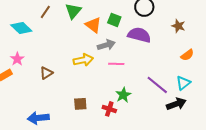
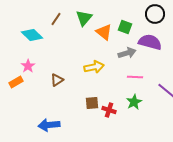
gray arrow: (106, 45) -> (127, 53), moved
pink line: (116, 64) -> (135, 77), moved
brown square: (80, 104) -> (92, 103), moved
red cross: (109, 109) -> (109, 110), moved

